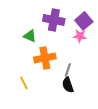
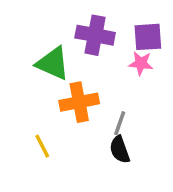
purple square: (84, 21) -> (148, 37), turned 36
green triangle: (30, 36) -> (53, 63), size x1.5

